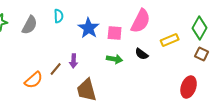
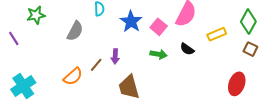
gray semicircle: (30, 25) -> (75, 31), moved
pink square: (115, 33) -> (159, 27), turned 35

